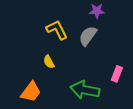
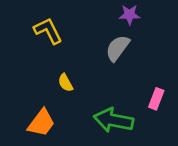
yellow L-shape: (57, 30) -> (48, 31), moved

